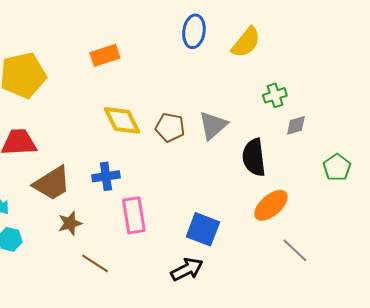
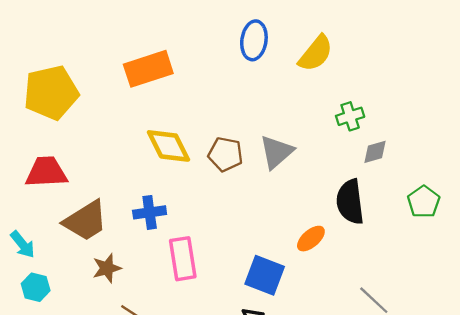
orange rectangle: (105, 55) -> (148, 69), size x1.4
black semicircle: (254, 157) -> (350, 202), moved
orange ellipse: (271, 205) -> (311, 239), moved, size x0.7

